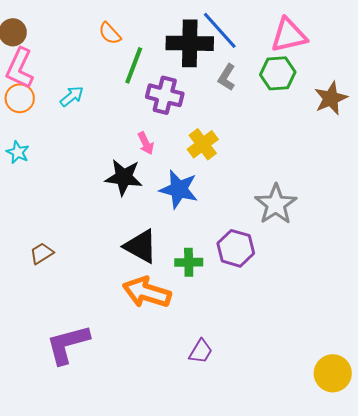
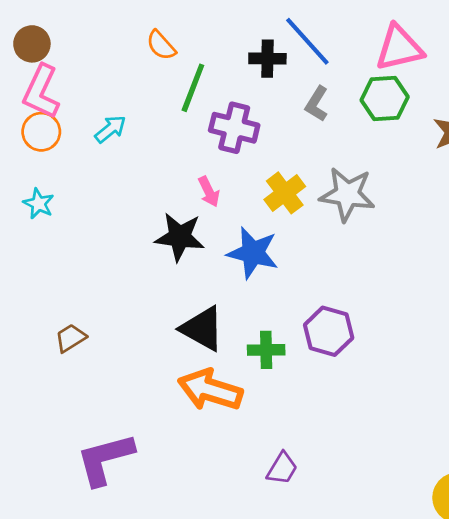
black cross: (190, 43) -> (267, 59), size x0.6
gray star: (276, 204) -> (347, 194), moved, turned -30

